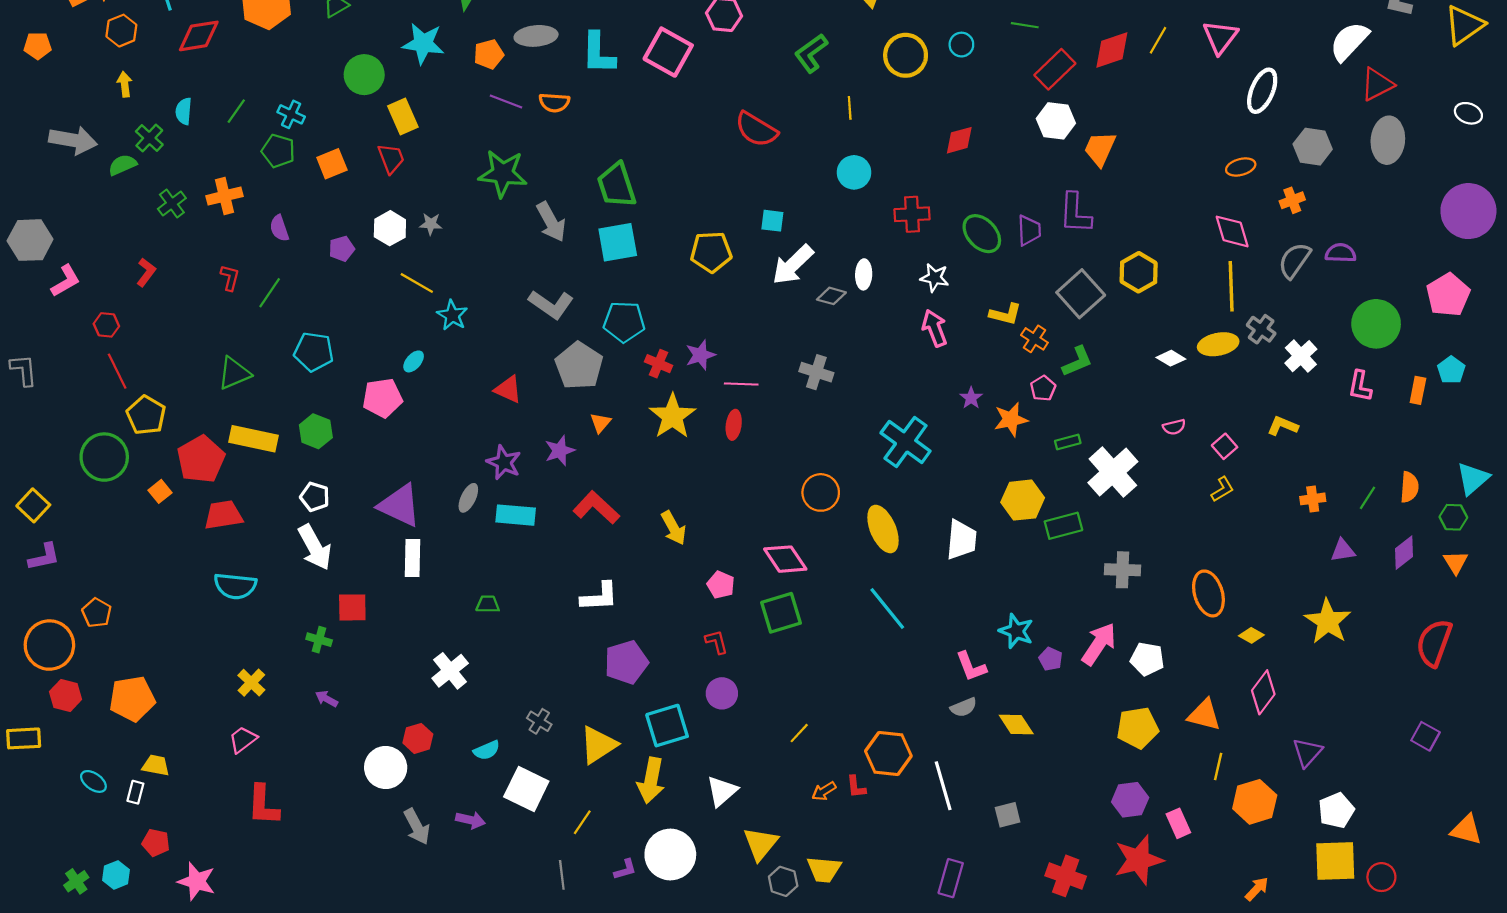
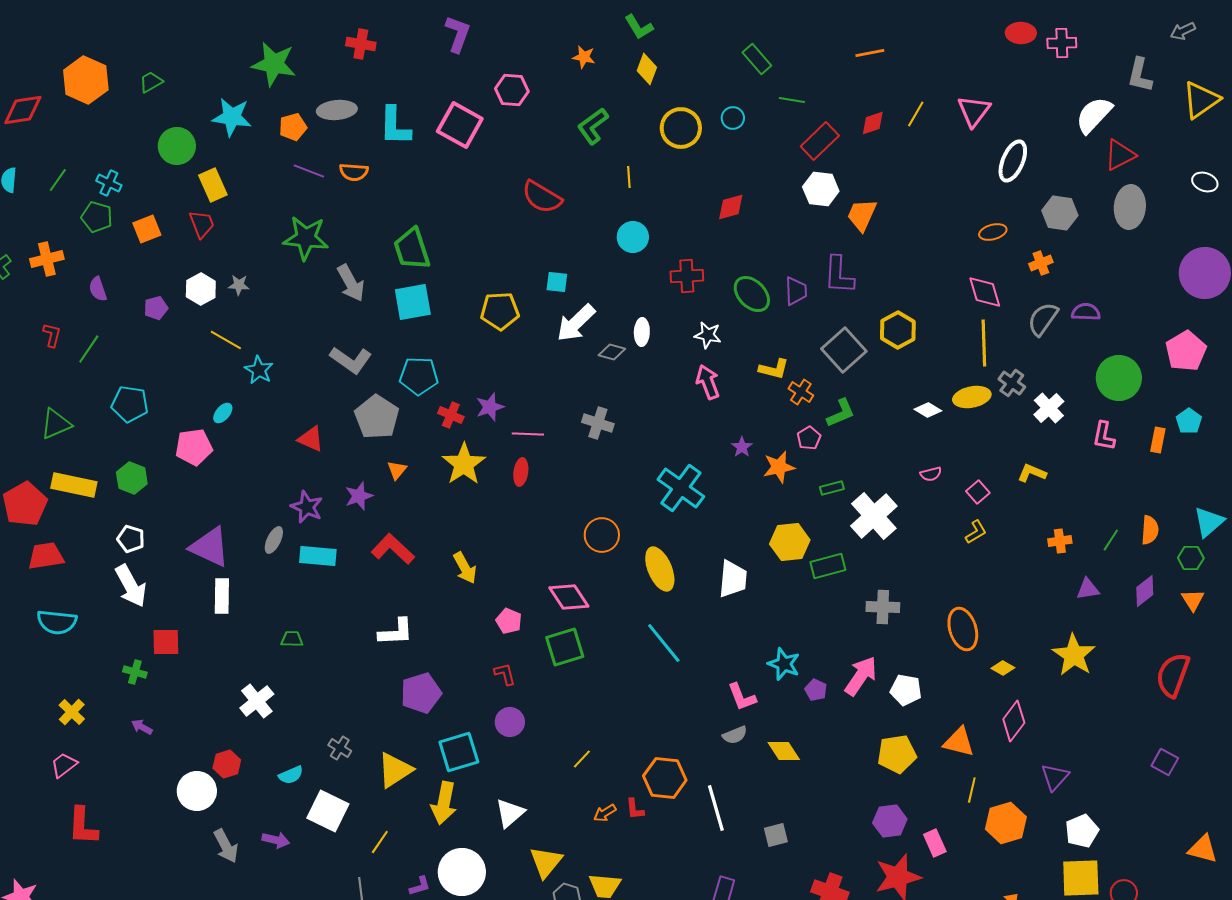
red diamond: (1112, 50) -> (873, 123), size x0.7

